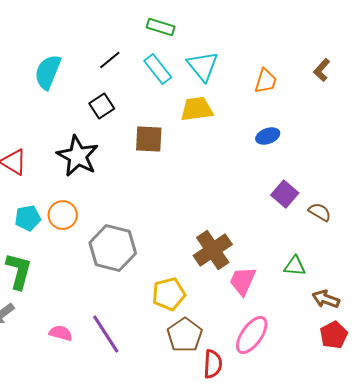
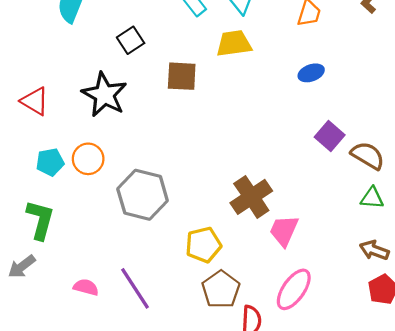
brown semicircle: (320, 212) -> (368, 156), size x1.4
green triangle: (295, 266) -> (372, 198), moved

